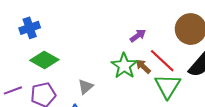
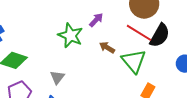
red line: (162, 61) -> (139, 33), moved
green star: (124, 66) -> (70, 35), moved

